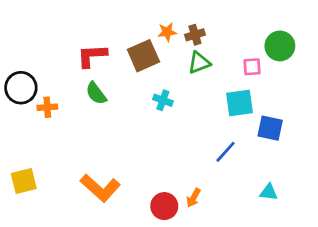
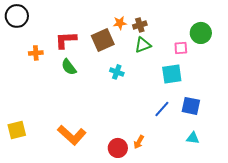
black circle: (21, 88) -> (17, 16), moved
orange cross: (47, 107) -> (36, 53), moved
blue square: (270, 128) -> (191, 106), moved

